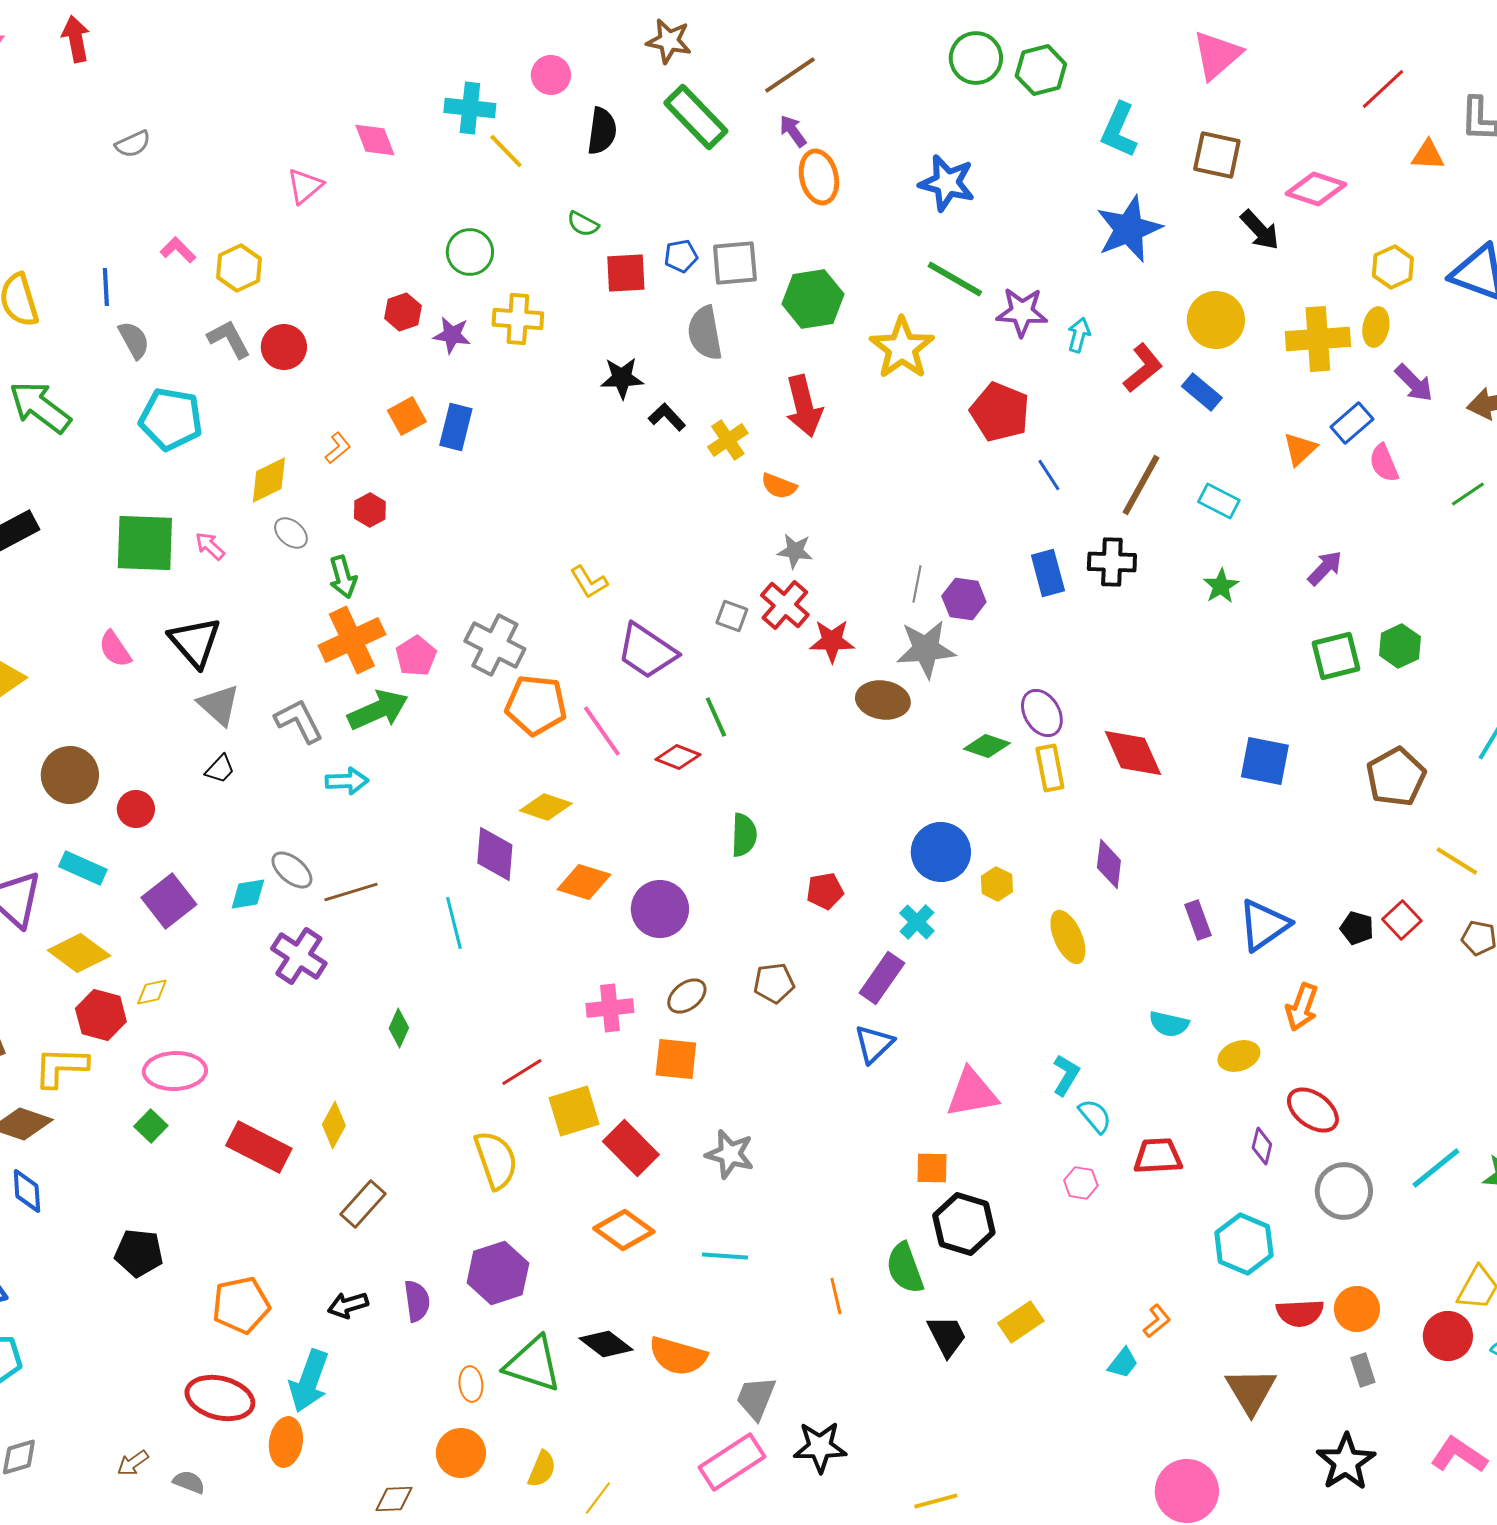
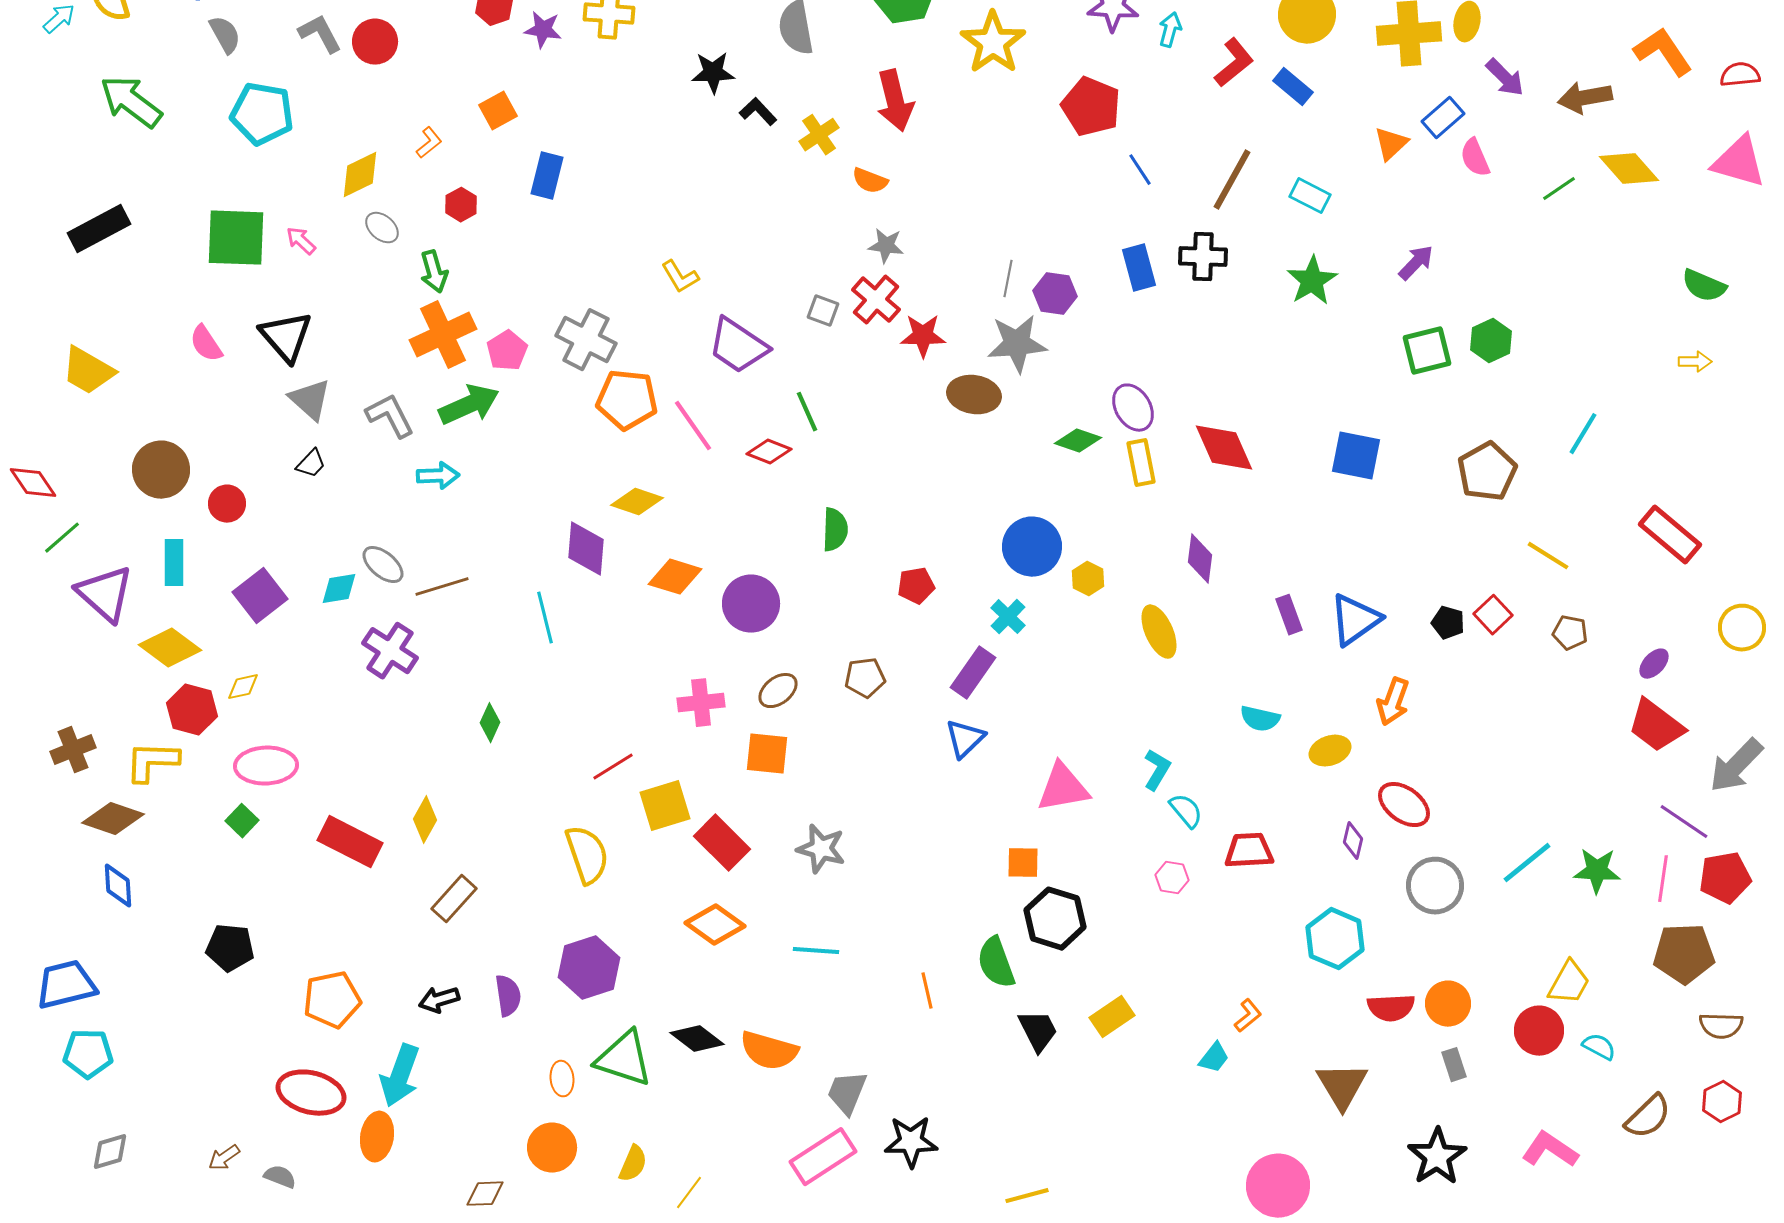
blue rectangle: (456, 427) -> (547, 176), moved
green star: (1221, 586) -> (1312, 281), size x1.4
cyan rectangle: (83, 868) -> (174, 563), turned 66

